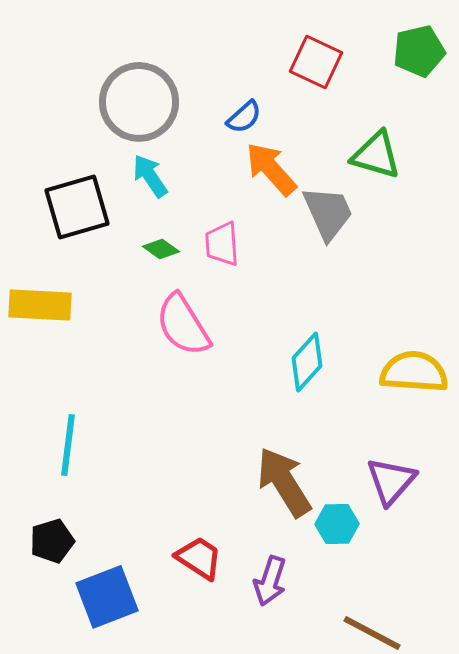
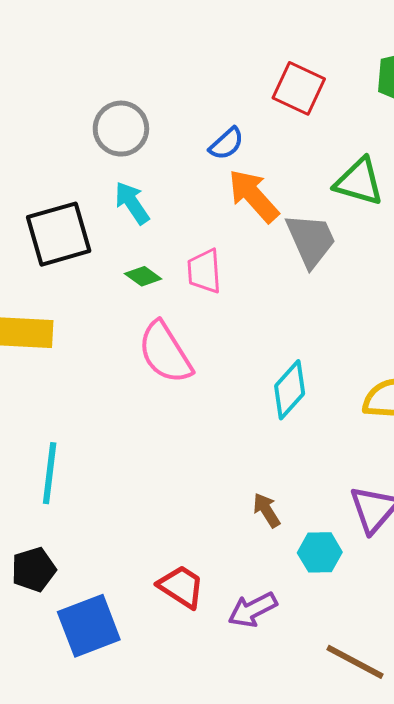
gray circle: (139, 102) -> (121, 129), size x0.7
brown arrow: (284, 482) -> (267, 510), size x0.5
purple arrow: (270, 581) -> (253, 610), turned 45

